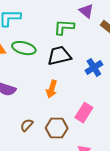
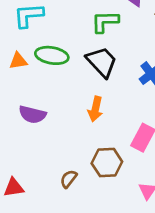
black trapezoid: (59, 56) -> (102, 62), turned 65
brown semicircle: (27, 125) -> (69, 179), moved

